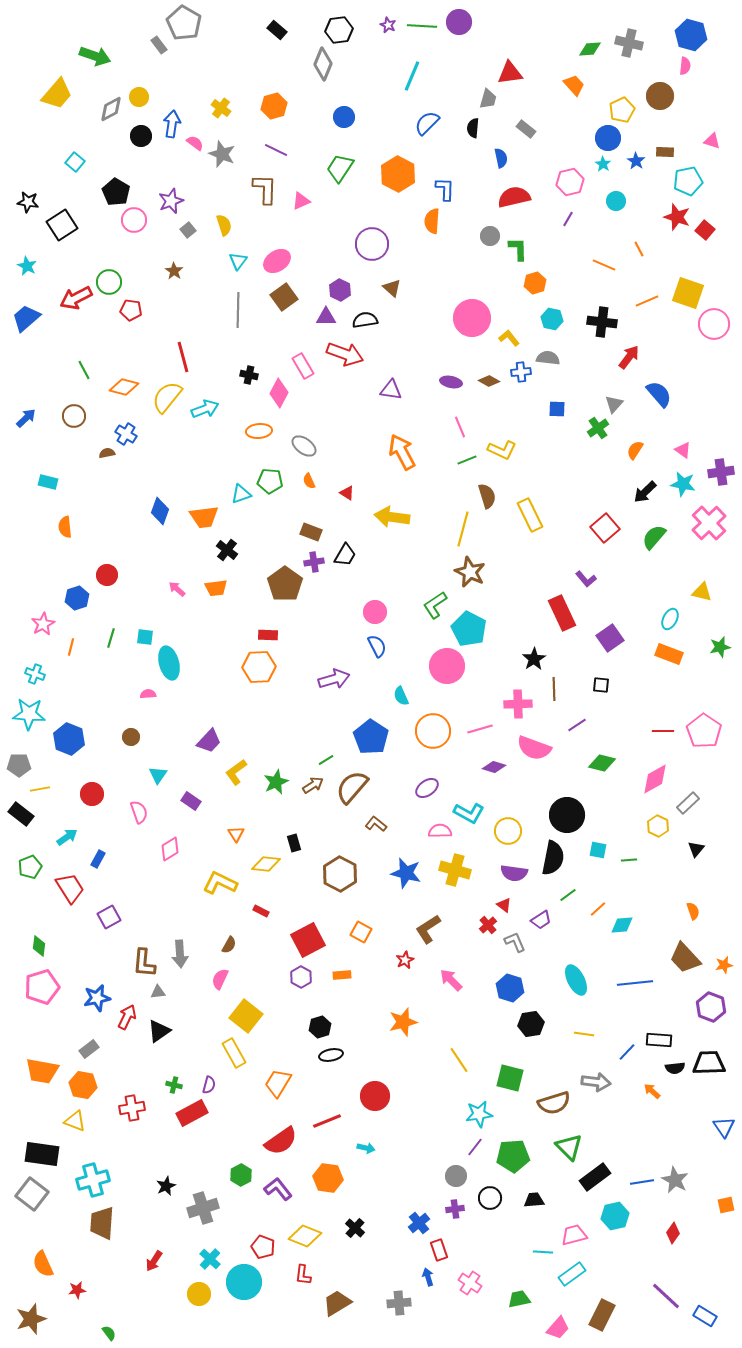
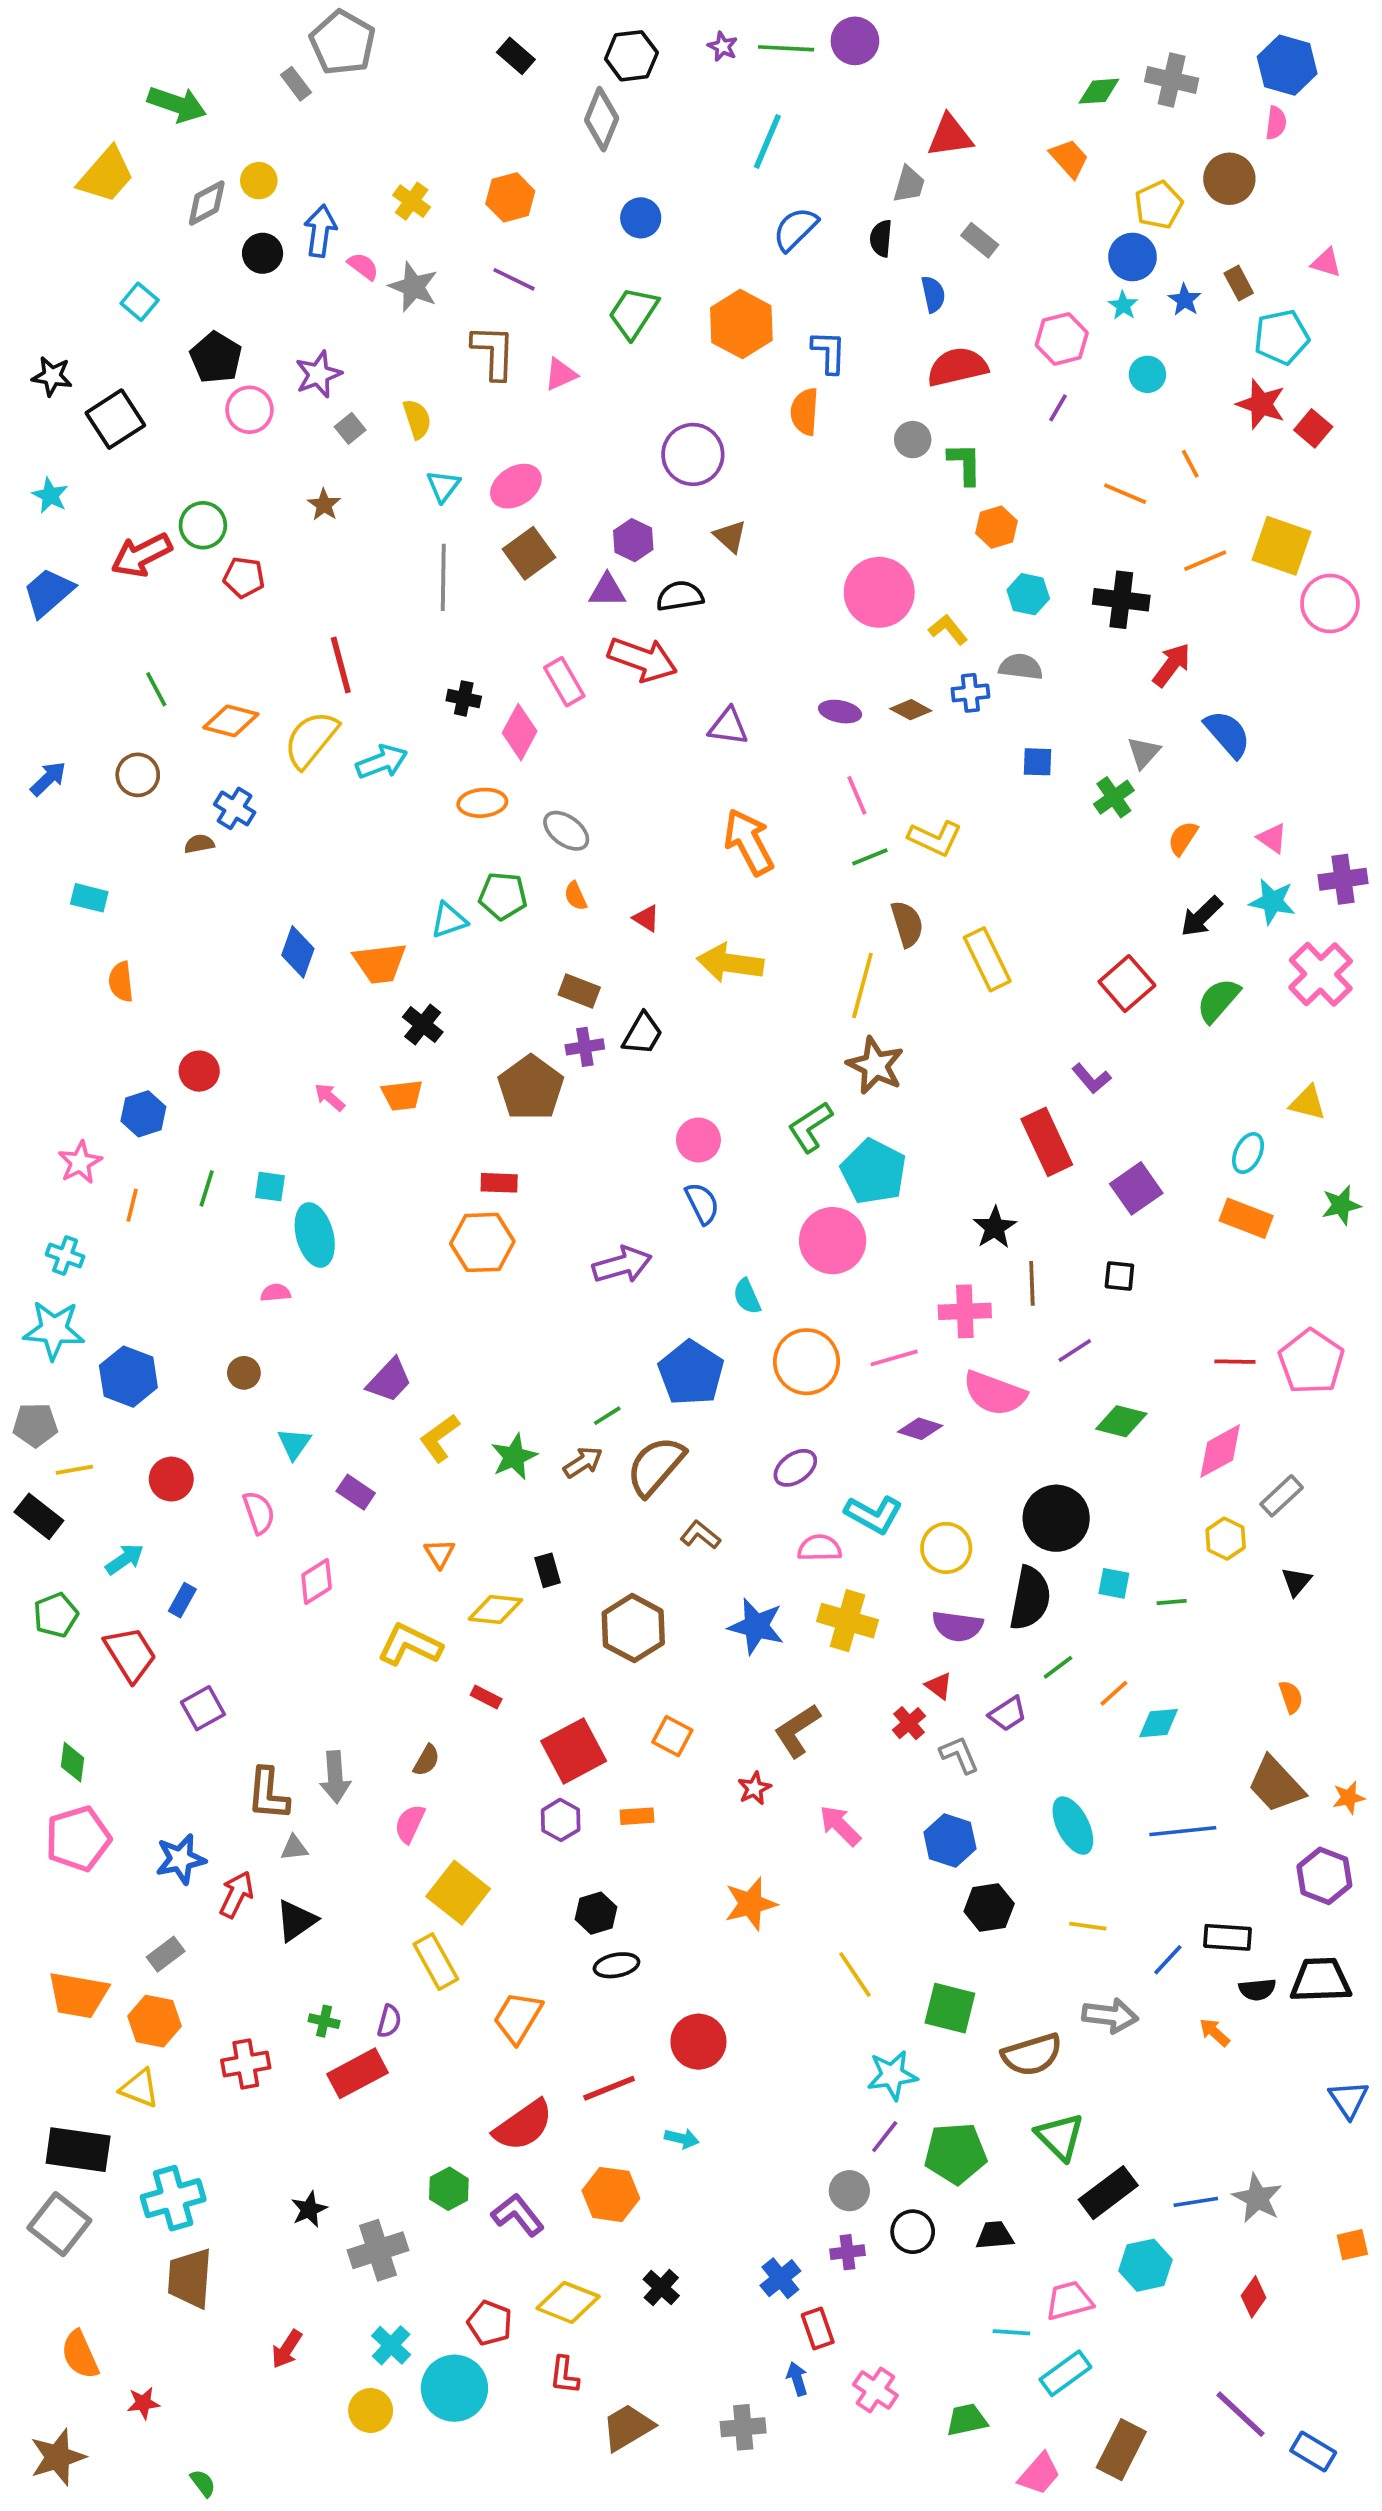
brown rectangle: (665, 152) -> (1239, 283), turned 60

